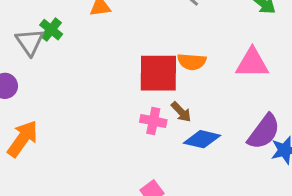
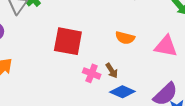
red square: (158, 73) -> (68, 41), moved

